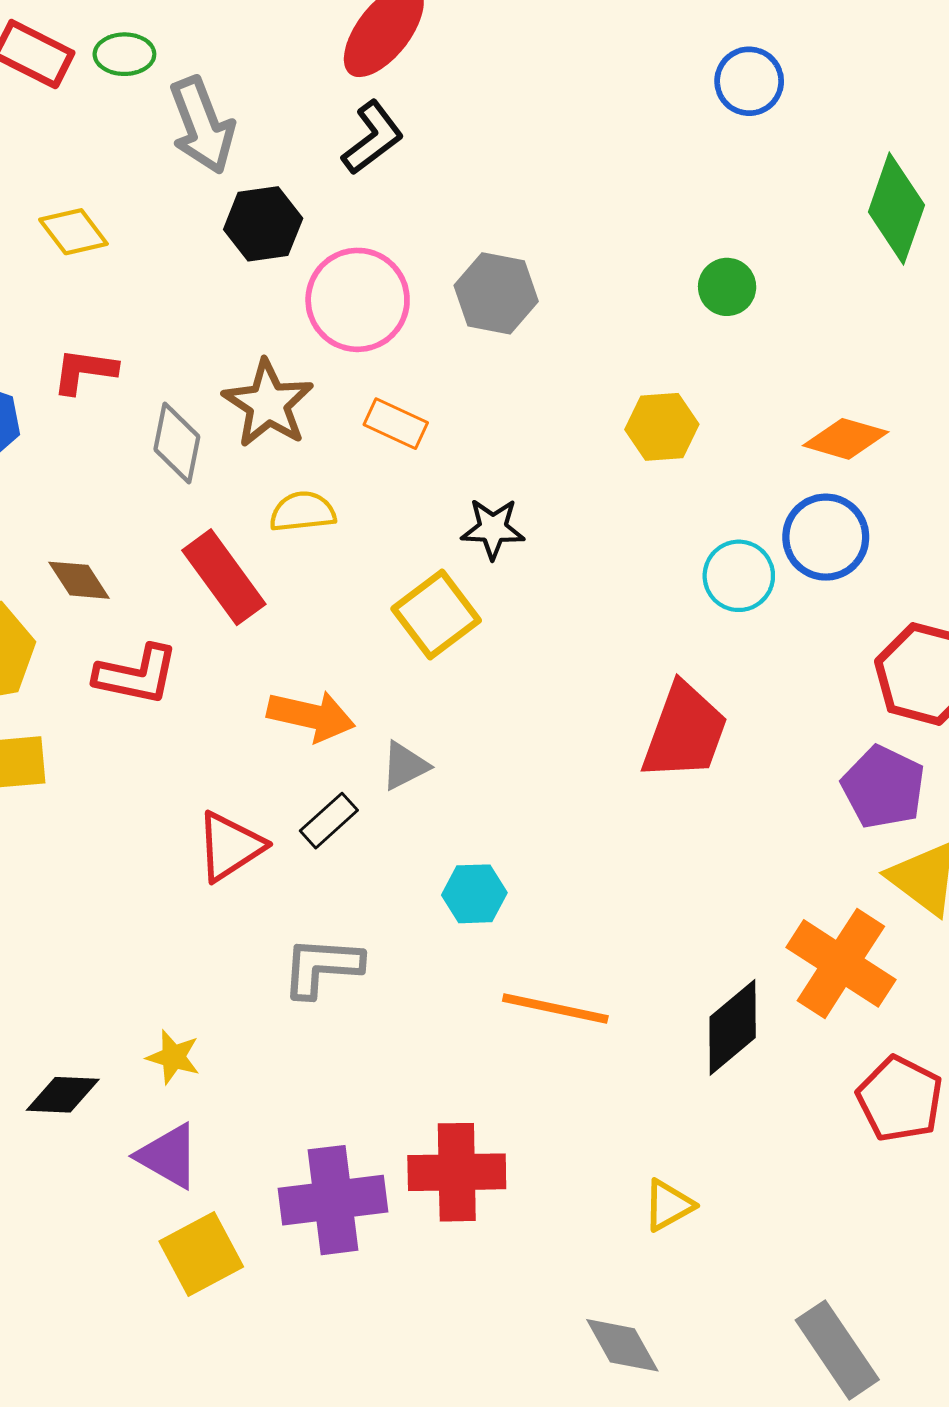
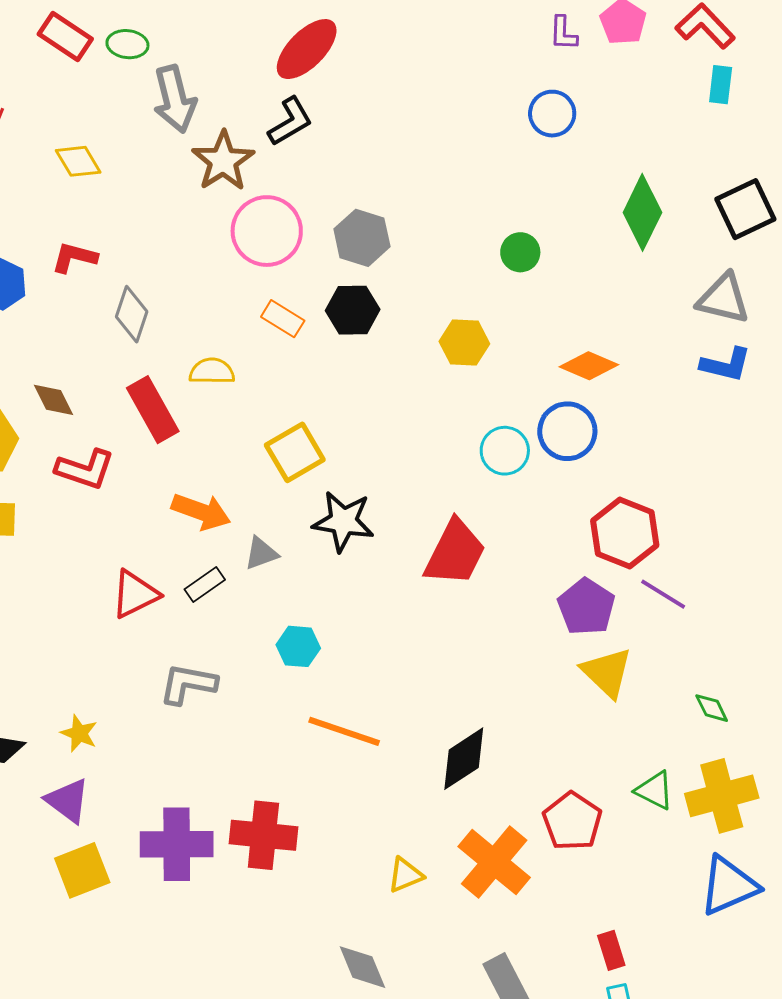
black hexagon: (263, 224) -> (353, 310), moved
brown star: (268, 404) -> (223, 161), moved
black star: (493, 529) -> (343, 521), moved, size x1.4
orange cross: (841, 963) -> (494, 862), moved

